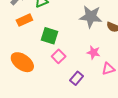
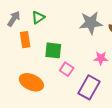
orange rectangle: (24, 20) -> (25, 40), turned -63
purple rectangle: (77, 78) -> (89, 87), size x1.6

